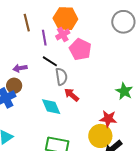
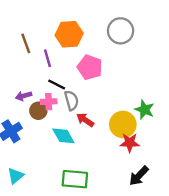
gray circle: (123, 22) -> (121, 31), moved
pink cross: (63, 34) -> (49, 102), moved, turned 32
brown circle: (14, 86) -> (38, 111), moved
yellow circle: (100, 136) -> (123, 124), moved

